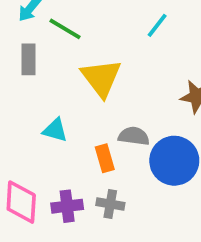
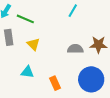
yellow triangle: (101, 78) -> (33, 44), moved, size x0.6
gray semicircle: (134, 136) -> (75, 49), moved

